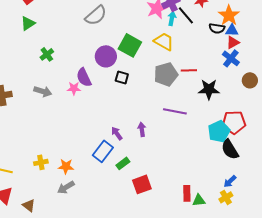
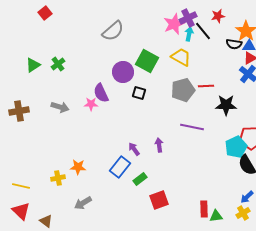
green triangle: (28, 23) -> (33, 65), moved
green cross: (47, 54) -> (58, 64), moved
orange star: (66, 166) -> (78, 167), moved

